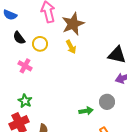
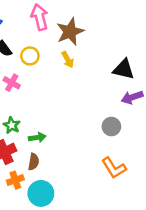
green arrow: (86, 111) -> (37, 137), moved

